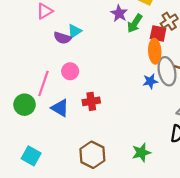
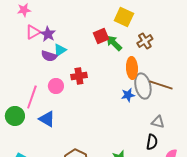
purple star: (119, 13) -> (48, 34), moved
green arrow: (135, 23) -> (114, 43), turned 102
red square: (158, 33) -> (101, 36), moved, turned -35
red cross: (91, 101) -> (79, 76), moved

